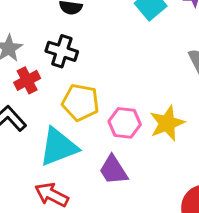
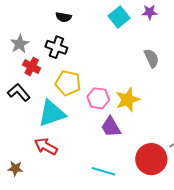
red cross: (27, 80) -> (32, 67), turned -36
purple trapezoid: (113, 170) -> (111, 127), moved

